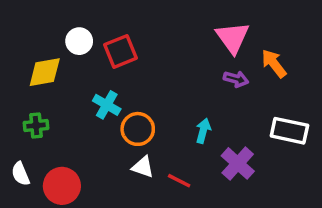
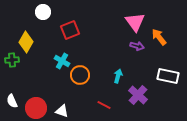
white circle: (79, 41) -> (43, 12), moved
yellow diamond: (45, 72) -> (26, 42), turned -50
green cross: (36, 126) -> (12, 60), moved
white triangle: (143, 167) -> (62, 111), moved

